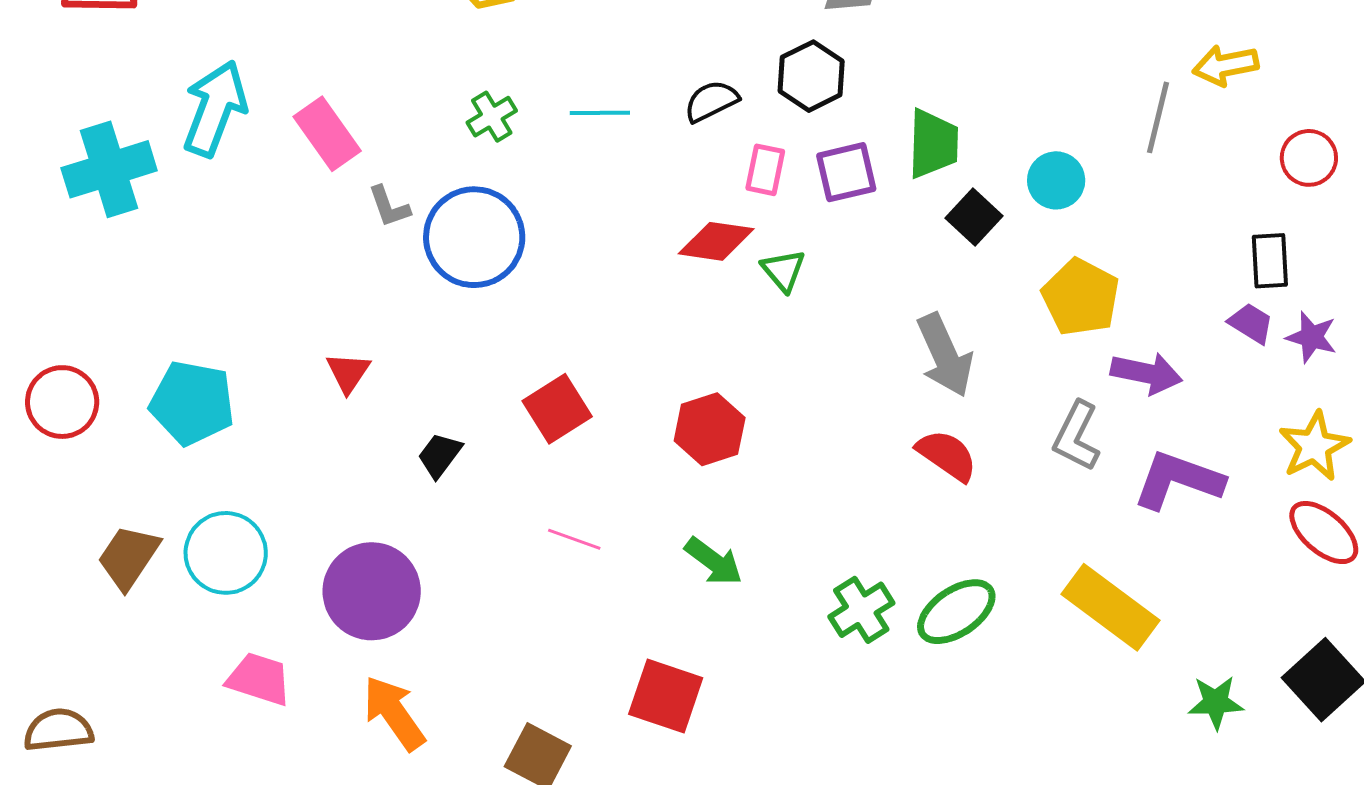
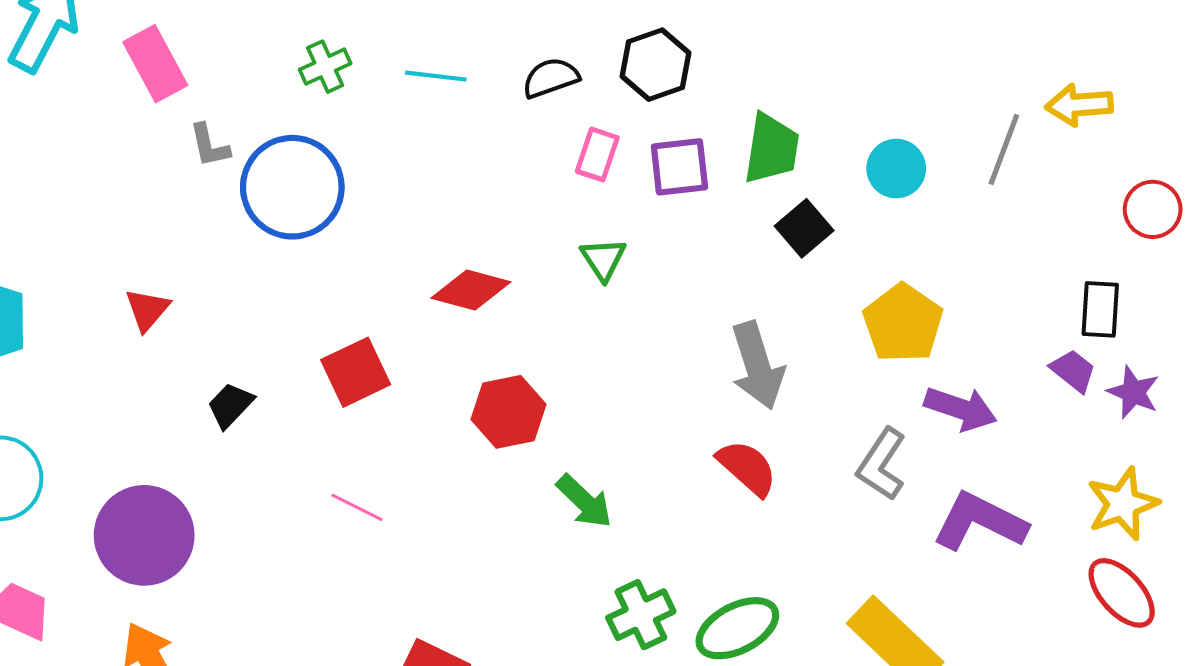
cyan circle: (1056, 180) -> (896, 169), moved
red diamond: (716, 241) -> (471, 290), moved
green arrow: (714, 561) -> (584, 501), moved

